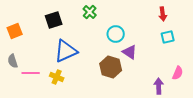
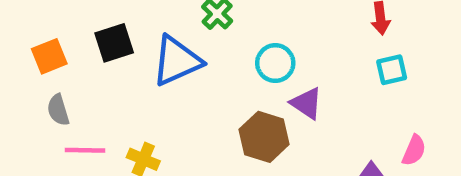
black square: (54, 20) -> (114, 43), moved
blue triangle: (66, 51) -> (177, 61), moved
gray semicircle: (13, 61) -> (58, 110), moved

